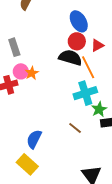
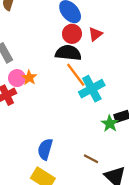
orange line: (88, 67) -> (76, 75), moved
green star: (99, 109) -> (110, 124), moved
brown line: (75, 128) -> (91, 159), moved

